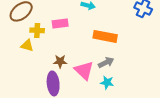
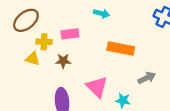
brown star: (60, 61) -> (63, 61), moved
gray arrow: (106, 62) -> (147, 78), moved

